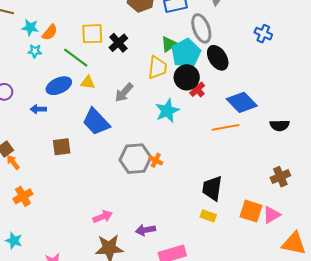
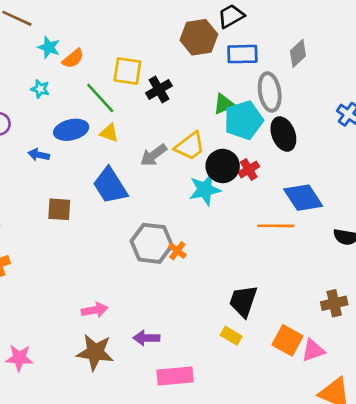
cyan star: (35, 51) -> (40, 89), moved
yellow trapezoid: (157, 68) -> (190, 146), moved, turned 35
black circle: (187, 77) -> (223, 166), moved

